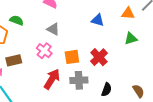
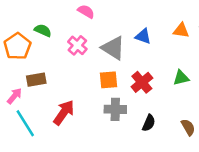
gray triangle: (53, 29) -> (113, 48), moved, size x1.5
green triangle: (131, 39) -> (181, 78), moved
pink cross: (44, 51) -> (77, 45), moved
red arrow: (52, 79) -> (64, 112), moved

